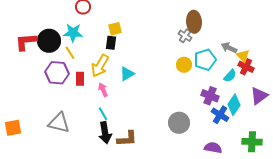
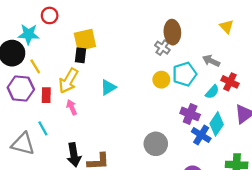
yellow square: (115, 29) -> (85, 40), size x1.5
cyan star: (73, 33) -> (29, 34), moved
yellow triangle: (243, 56) -> (227, 27), moved
cyan triangle: (127, 74) -> (108, 87), moved
cyan line: (103, 114) -> (43, 128), moved

